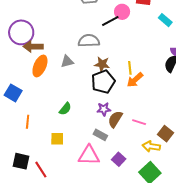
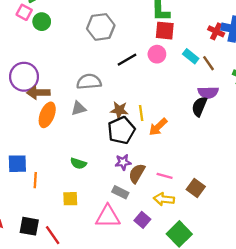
pink circle: (122, 12) -> (157, 54), moved
gray semicircle: (89, 41) -> (89, 82), moved
yellow line: (130, 68) -> (141, 113), moved
blue square: (13, 93) -> (17, 164), moved, turned -30
green semicircle: (65, 109) -> (78, 163), turned 72
yellow arrow: (151, 146) -> (164, 199), moved

